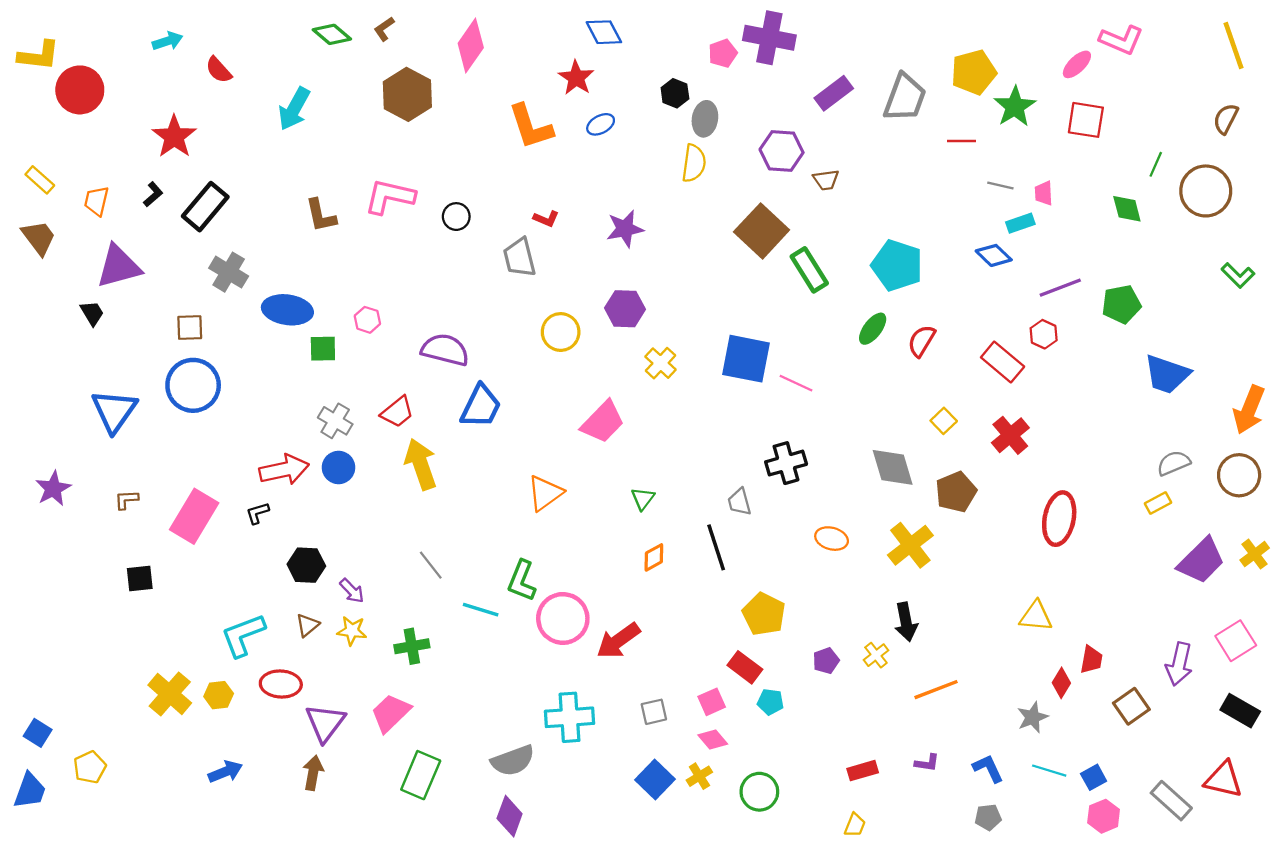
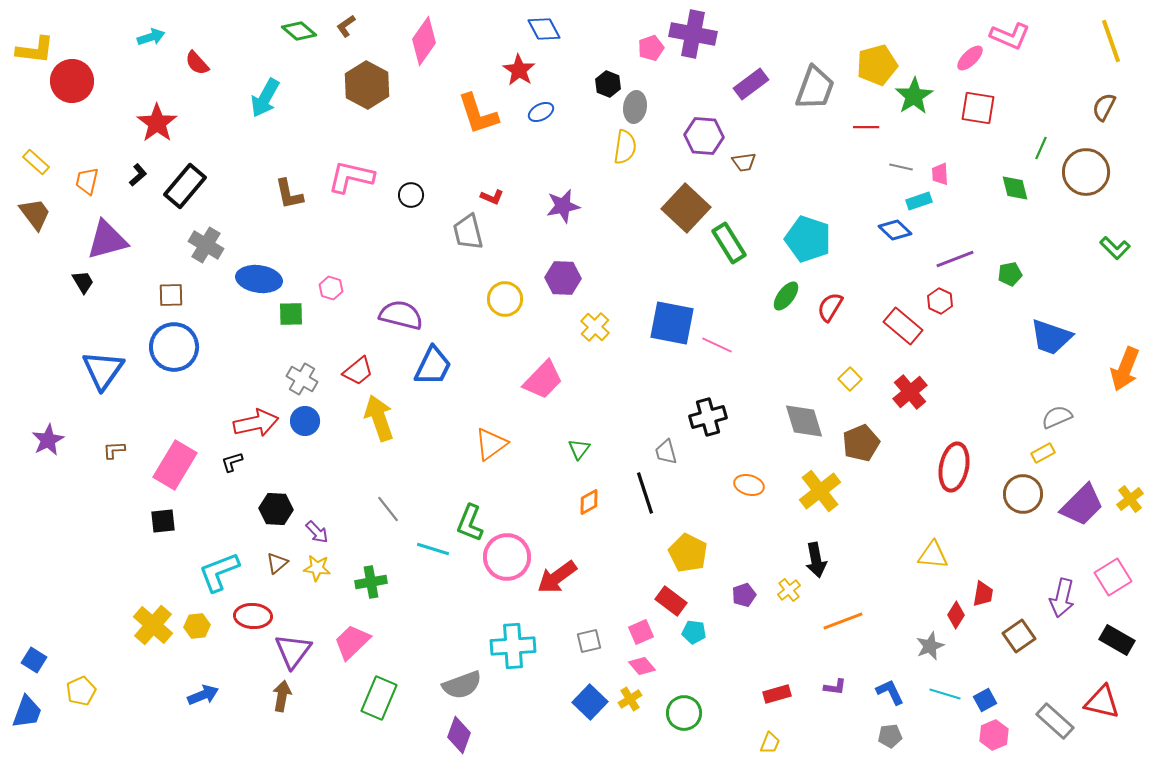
green pentagon: (1121, 304) -> (1010, 274), size x0.7
brown circle: (1239, 475) -> (1023, 494), moved
black square: (140, 579) -> (163, 521), moved

